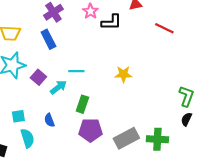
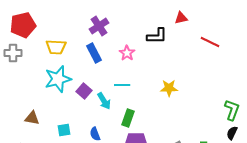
pink star: (90, 11) -> (127, 53), moved
cyan arrow: (58, 87) -> (104, 101), turned 96

